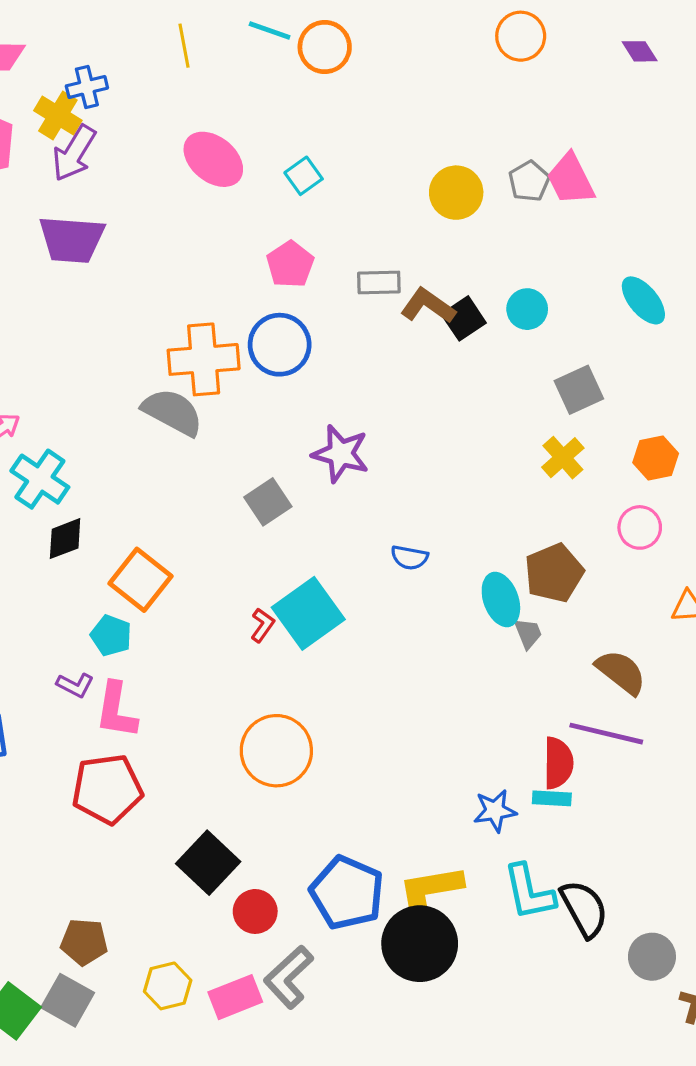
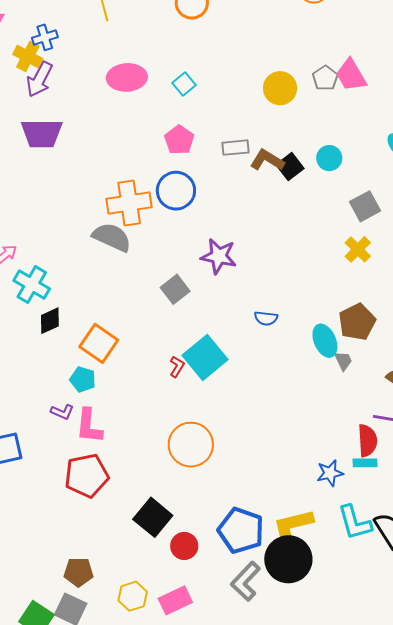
pink ellipse: (213, 159) -> (127, 77), turned -39
gray L-shape: (289, 977) -> (246, 581), moved

